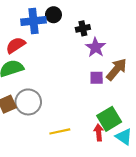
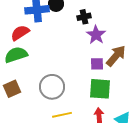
gray circle: (28, 102) -> (52, 87), moved
green square: (109, 119) -> (100, 89), moved, turned 35

